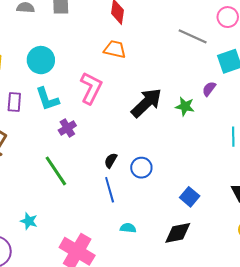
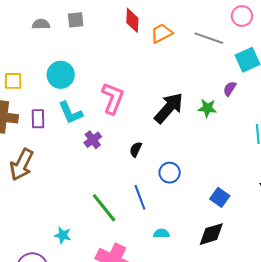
orange trapezoid: (115, 49) -> (162, 33), moved, turned -35
black semicircle: (111, 160) -> (136, 149), moved
green line: (56, 171) -> (104, 208), moved

